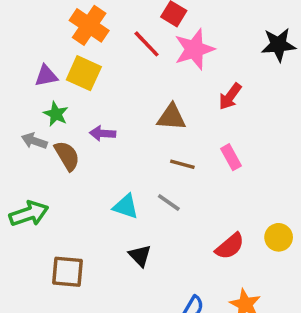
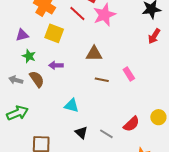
yellow square: (84, 73) -> (54, 33), moved
red arrow: (230, 96) -> (154, 36), moved
gray arrow: (34, 141) -> (16, 80), moved
gray line: (169, 202) -> (106, 134), moved

